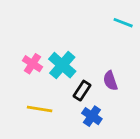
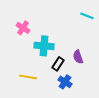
pink cross: (32, 64) -> (23, 28), moved
cyan cross: (62, 65) -> (44, 46), turned -36

